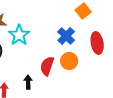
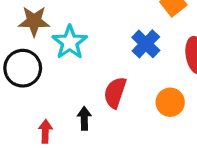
orange circle: (69, 61) -> (170, 102), moved

